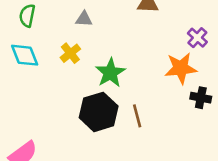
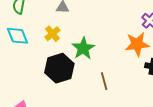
black hexagon: (99, 112) -> (59, 68), moved

